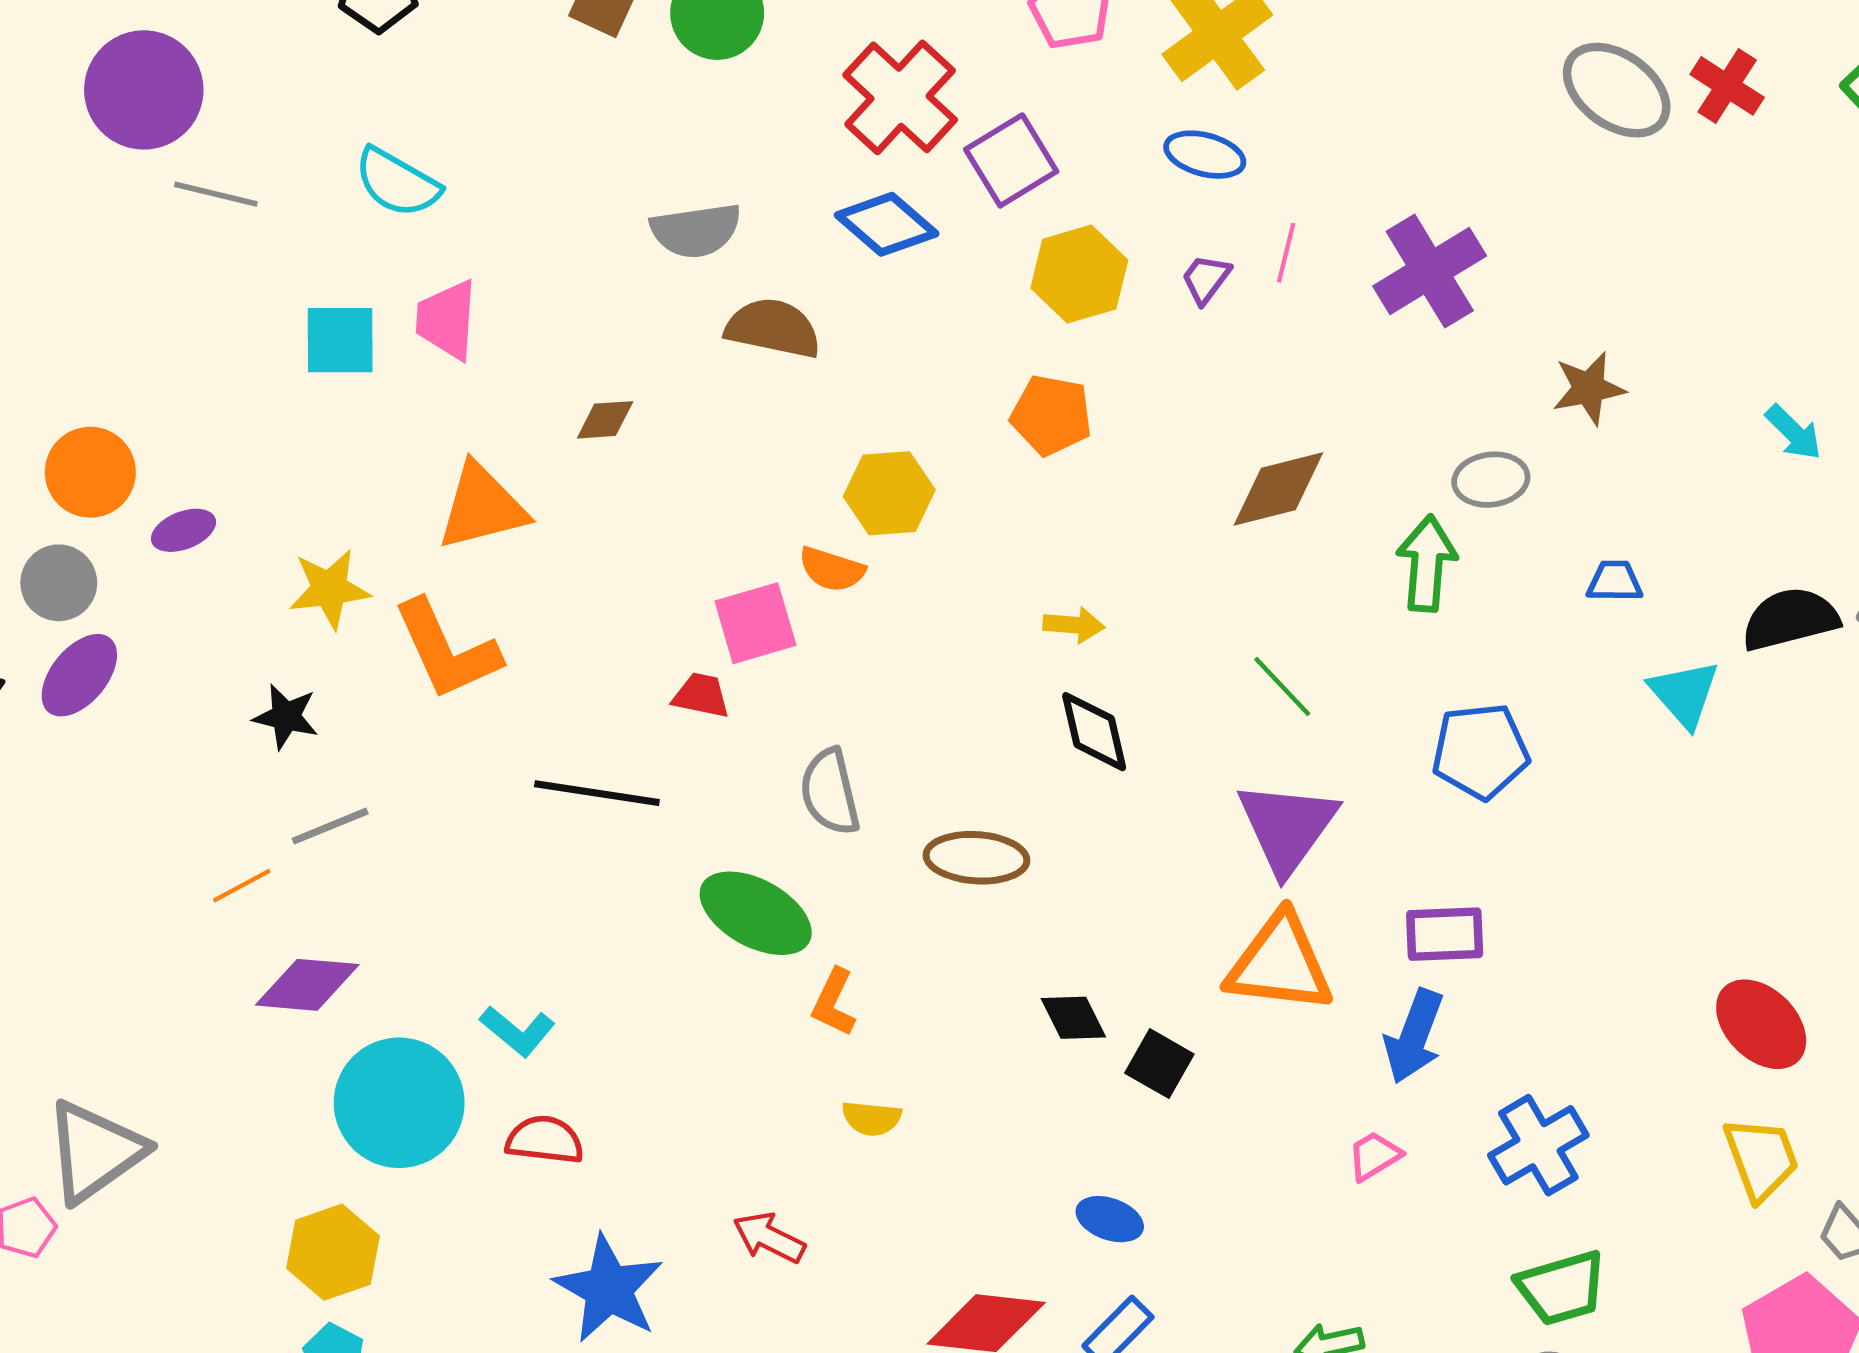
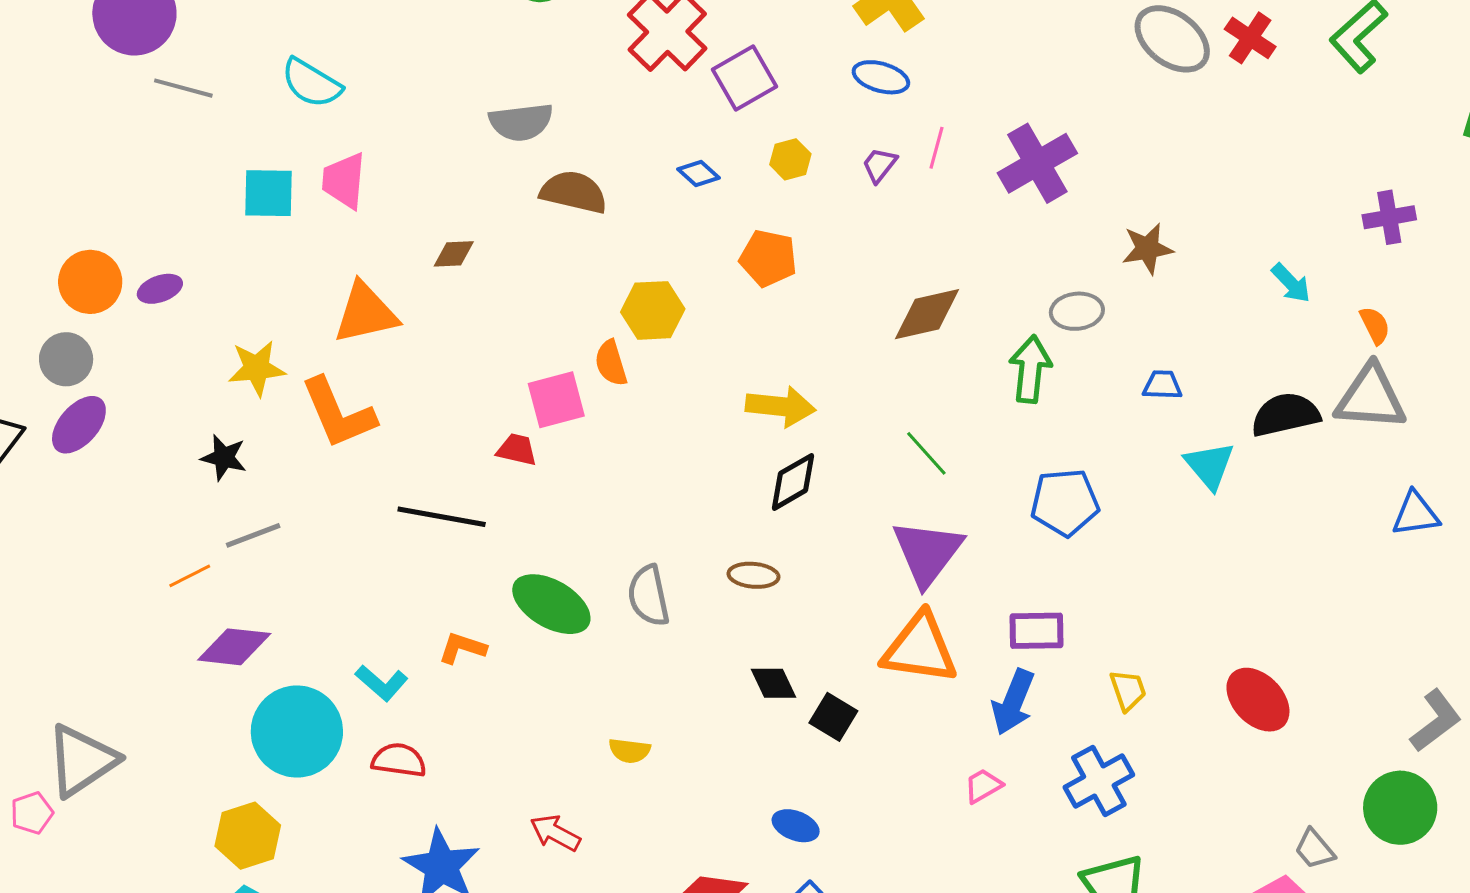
blue diamond: (887, 224) -> (699, 174), moved, size x0.6
yellow hexagon: (1079, 274) -> (790, 159), size x0.6
purple ellipse: (183, 530) -> (160, 289), moved
orange semicircle: (832, 569) -> (611, 363), turned 54
yellow arrow: (1074, 625) -> (781, 406), size x1.6
black diamond: (1094, 732) -> (793, 482), turned 72
gray semicircle: (830, 792) -> (649, 596), moved
brown ellipse: (976, 858) -> (753, 575), moved, size x0.7
orange L-shape: (834, 1002) -> (462, 648), moved, turned 81
yellow trapezoid: (1761, 1158) -> (1128, 690), moved, size x0.7

